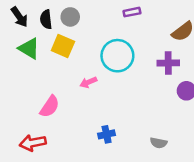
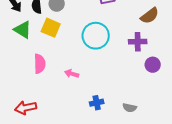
pink arrow: (88, 82) -> (72, 74), moved, turned 40
pink semicircle: (50, 107) -> (40, 64), moved, turned -36
blue cross: (107, 134) -> (97, 103), moved

